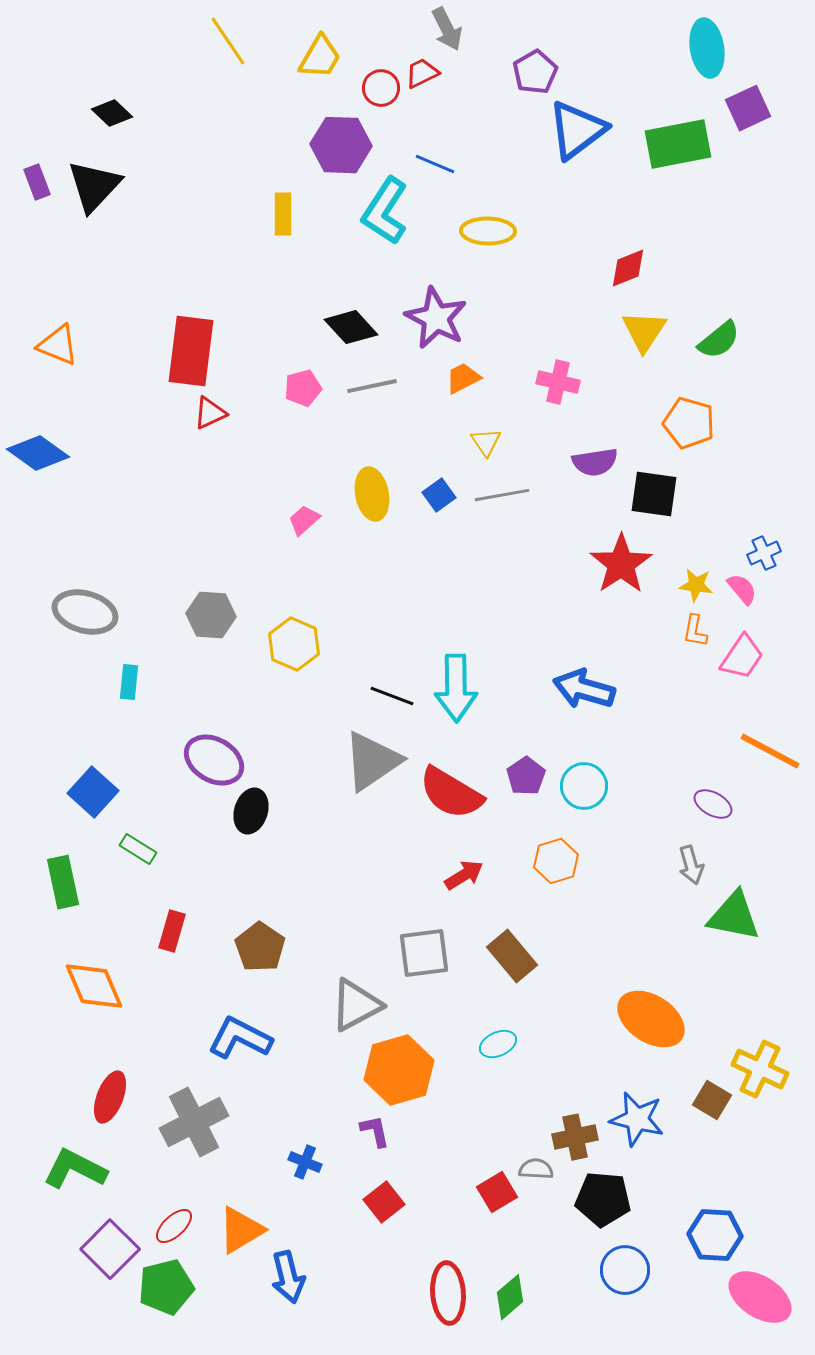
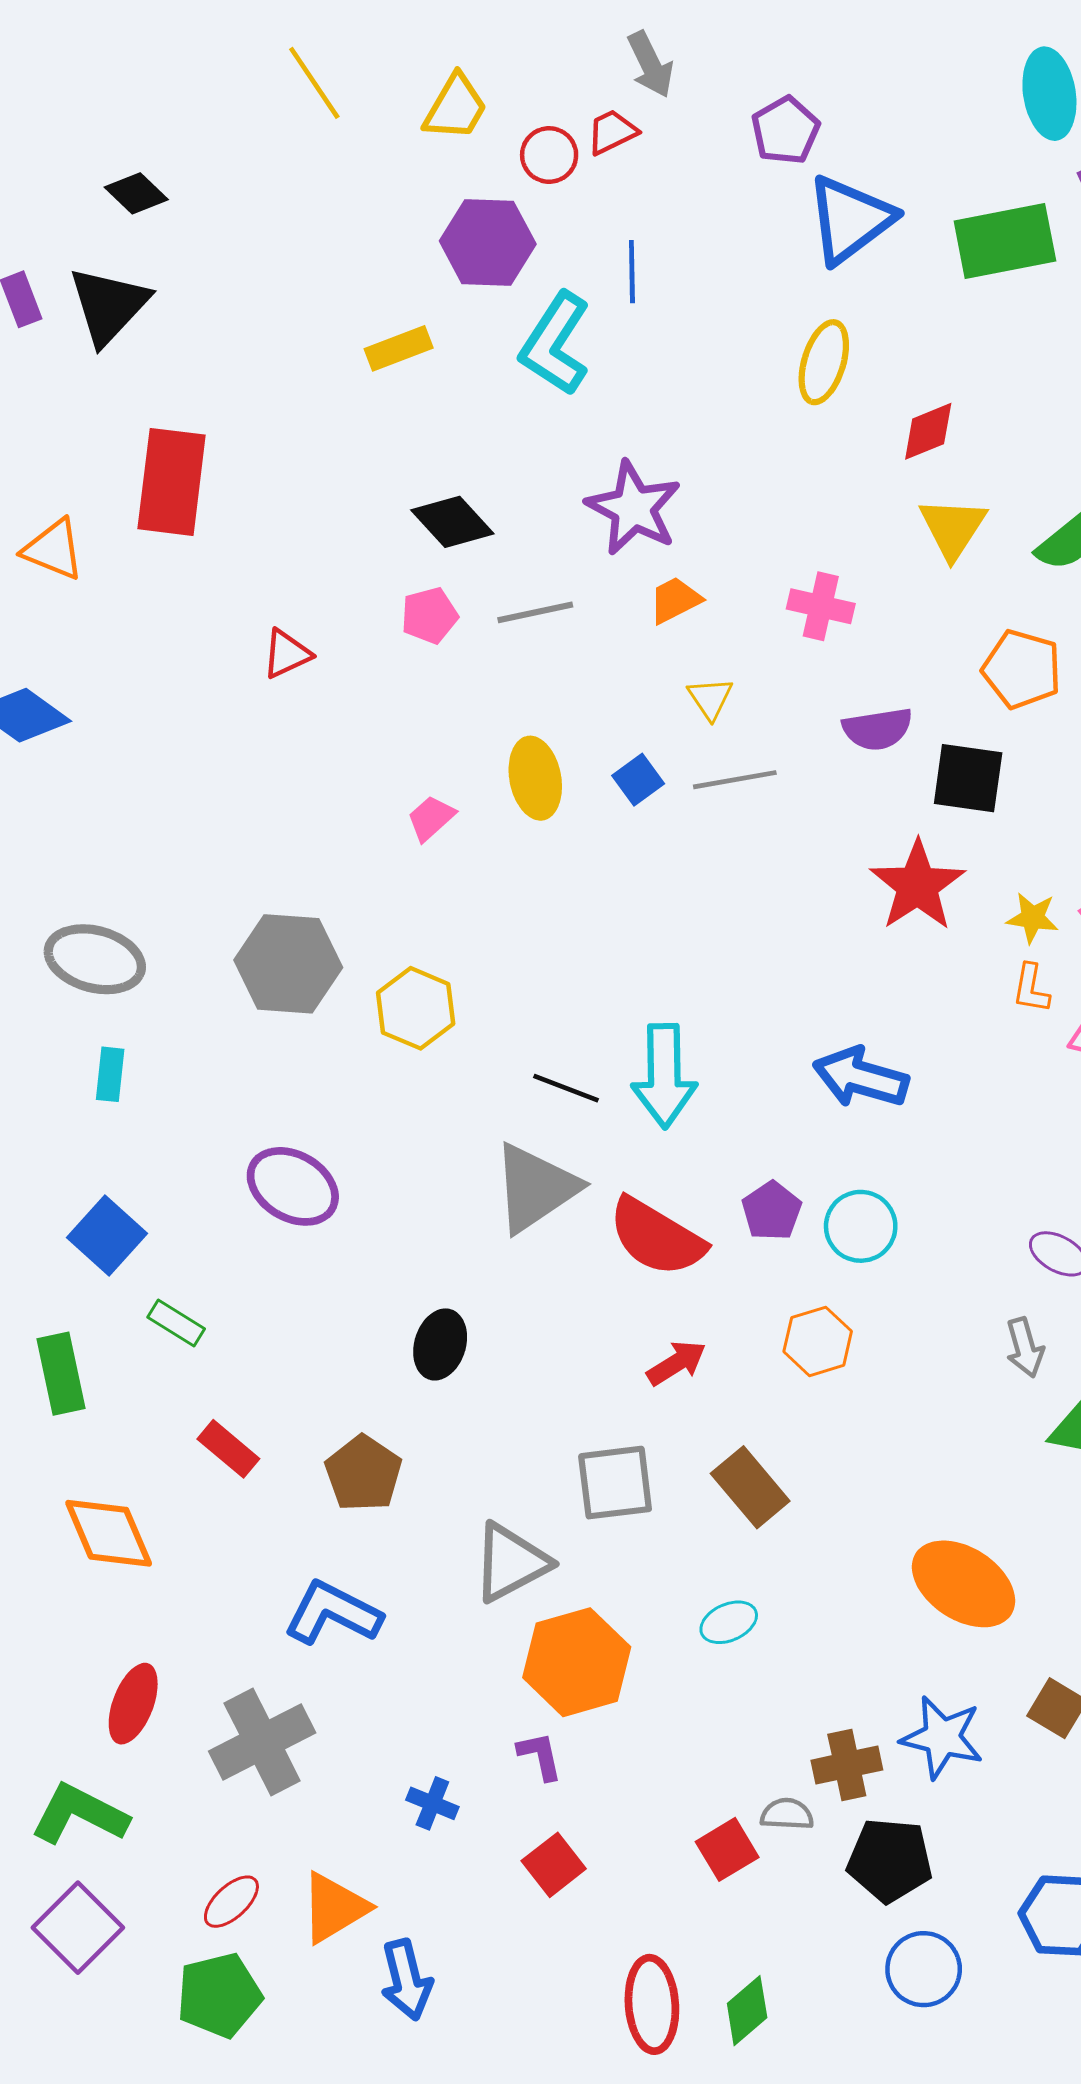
blue line: (435, 164) -> (632, 272), turned 66
yellow rectangle: (283, 214) -> (399, 348), turned 69
yellow ellipse: (488, 231) -> (824, 362), moved, turned -74
black diamond: (351, 327) -> (452, 522), moved
red rectangle: (191, 351) -> (172, 482), moved
gray hexagon: (211, 615) -> (288, 964), size x1.4
cyan rectangle: (129, 682) -> (110, 1074), moved
black ellipse: (251, 811) -> (440, 1344), moved
red rectangle: (172, 931) -> (228, 1449), turned -66
purple square: (110, 1249) -> (78, 1928), moved

